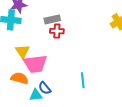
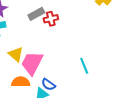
red cross: (57, 31) -> (51, 19), moved
pink trapezoid: (35, 64) -> (32, 63), turned 140

